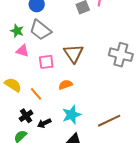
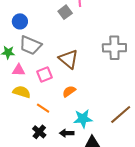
yellow semicircle: (13, 85) -> (22, 92), moved
cyan star: (72, 115) -> (83, 119), turned 30
black arrow: (44, 123) -> (67, 133), moved, turned 40

